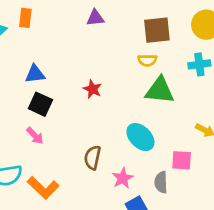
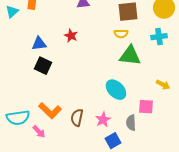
red star: (93, 89) -> (71, 36), moved
pink arrow: (35, 136) -> (39, 132), moved
brown semicircle: (93, 158) -> (77, 118), moved
orange L-shape: (43, 188) -> (50, 111), moved

